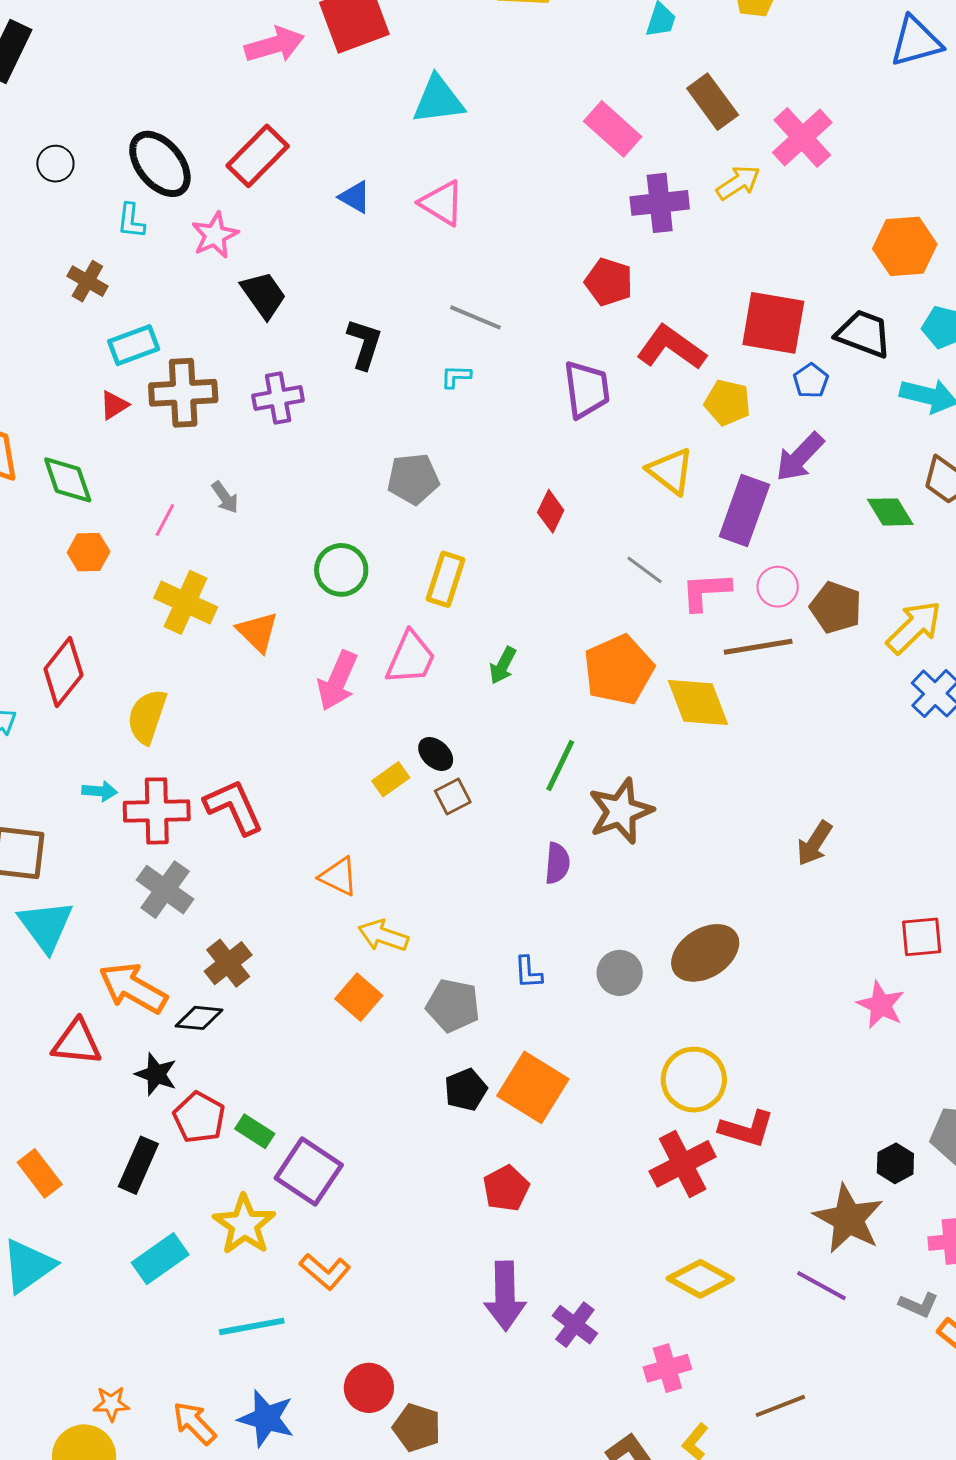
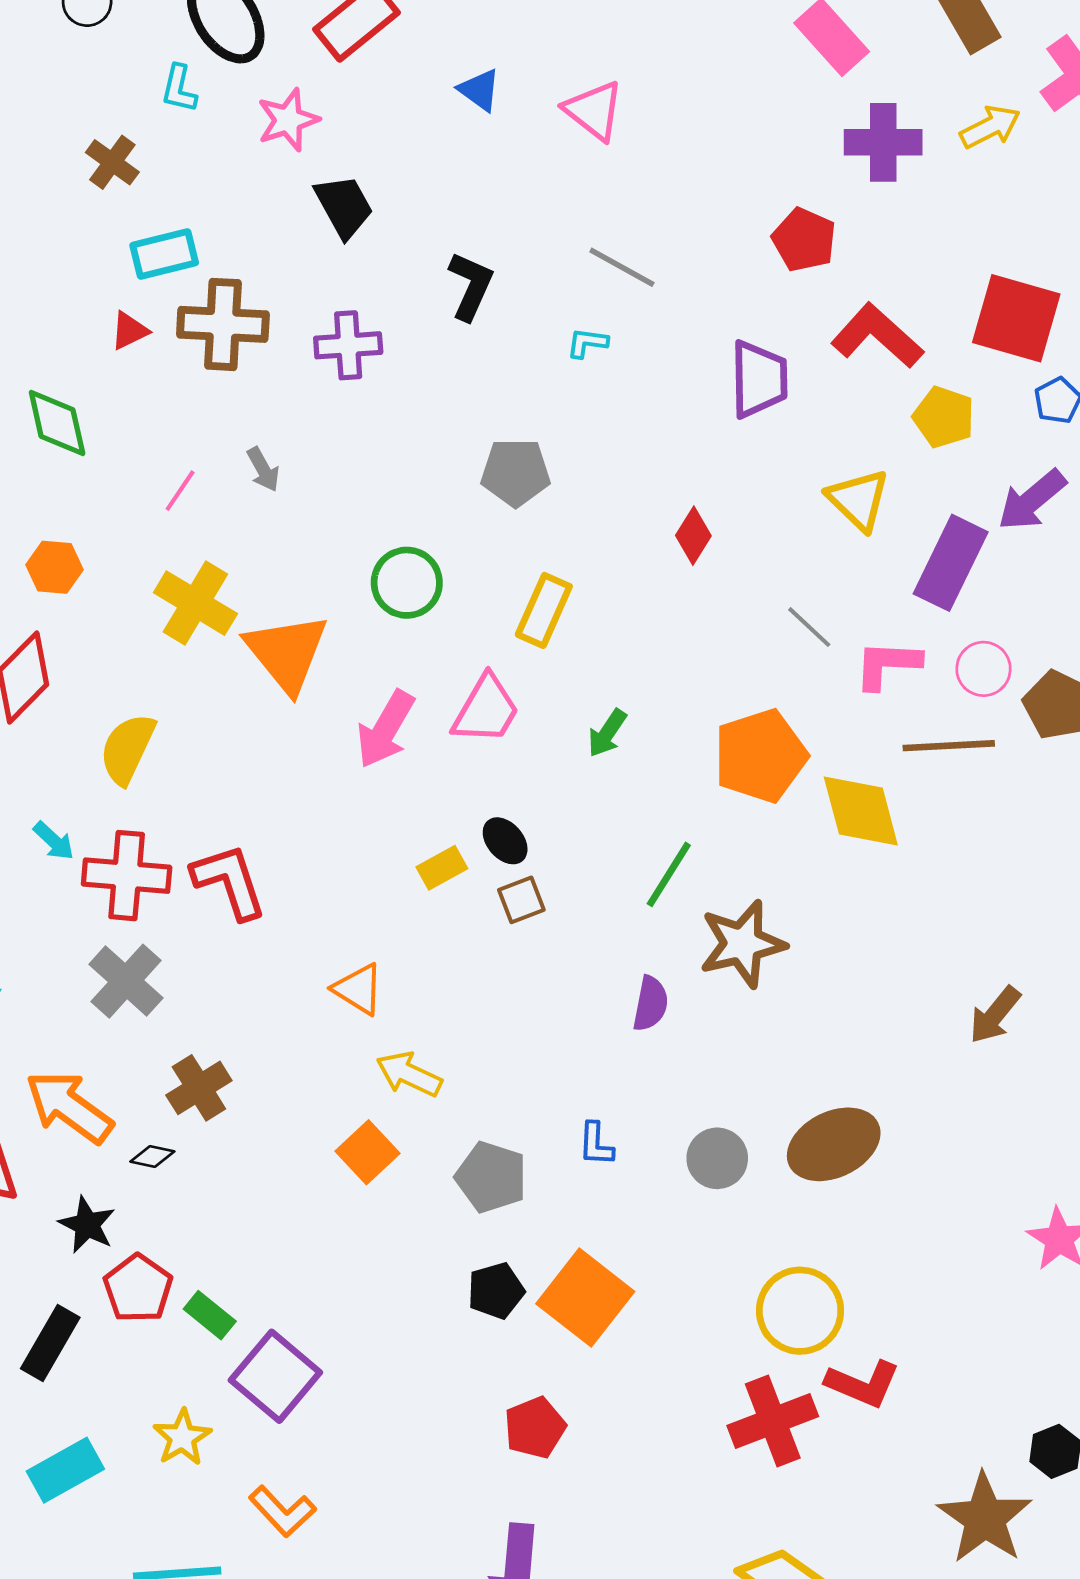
orange hexagon: (89, 552) -> (54, 567), moved
orange triangle: (258, 632) -> (287, 653), size x1.5
cyan arrow: (100, 791) -> (54, 841), turned 32
black diamond: (199, 1018) -> (152, 1156), size x0.7
yellow star: (244, 1225) -> (182, 1437), size x0.7

